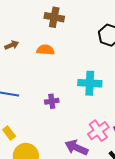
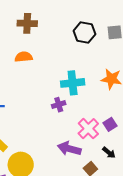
purple cross: (52, 101) -> (59, 105), moved

